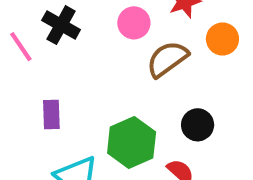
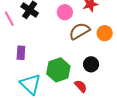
orange circle: (222, 39) -> (105, 33), moved

